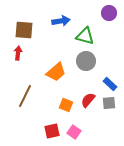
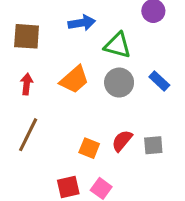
red arrow: (18, 53) -> (27, 84), moved
orange trapezoid: (56, 72) -> (74, 80), moved
blue rectangle: (110, 84) -> (159, 81), moved

